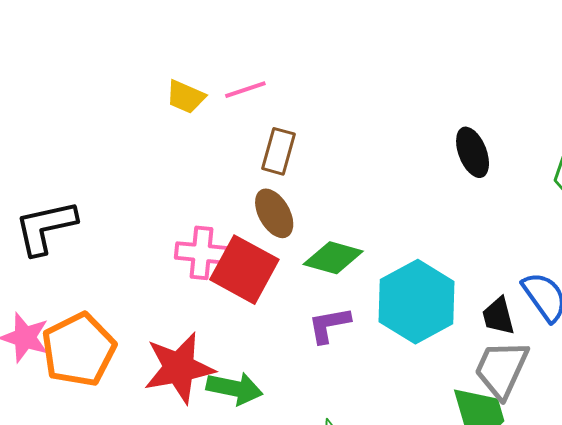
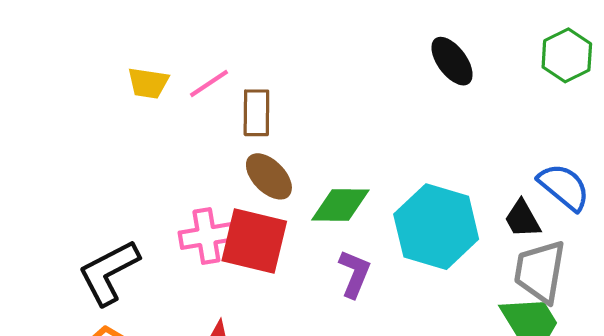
pink line: (245, 90) -> (209, 84), moved
black L-shape: (46, 227) -> (109, 272), moved
purple L-shape: (329, 325) -> (355, 274), turned 138

